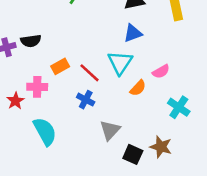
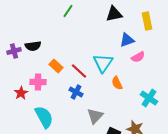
blue triangle: (133, 33) -> (127, 40), moved
orange rectangle: (60, 66) -> (56, 66), turned 72
pink semicircle: (161, 71) -> (138, 57), moved
orange semicircle: (138, 88) -> (117, 83), turned 112

